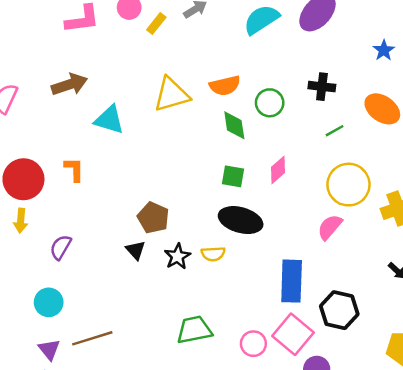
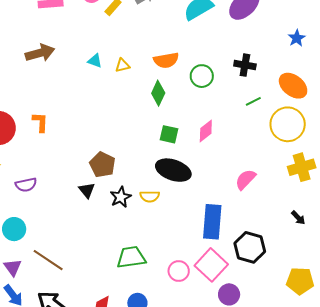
yellow triangle: (172, 95) -> (122, 65), size x0.5
cyan triangle: (109, 120) -> (95, 61), moved, size x0.6
green diamond: (234, 125) -> (158, 93), moved, turned 30
yellow circle: (348, 185) -> (288, 124), moved
purple semicircle: (61, 247) -> (26, 185), turned -135
brown line: (92, 338) -> (48, 260), turned 48

